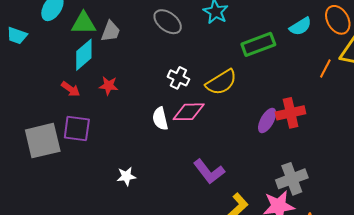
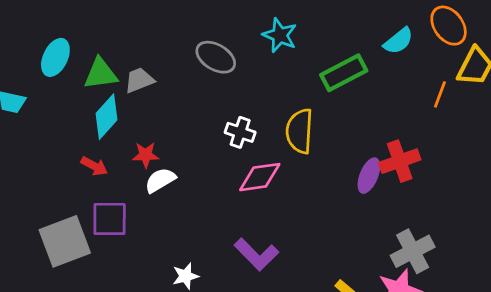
gray trapezoid: (111, 31) -> (139, 80), turned -125
yellow semicircle: (221, 82) -> (300, 131), turned 132
white semicircle: (160, 119) -> (160, 180), moved, turned 80
purple L-shape: (209, 171) -> (256, 254), moved

